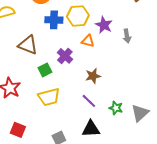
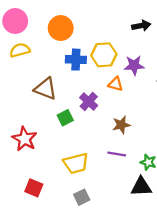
purple star: (104, 25) -> (134, 65), turned -30
yellow trapezoid: (49, 97) -> (76, 163), moved
purple line: (89, 101) -> (117, 154), turned -35
black triangle: (91, 129) -> (141, 187), moved

